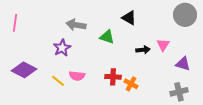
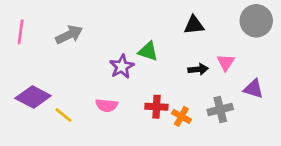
black triangle: (129, 18) -> (194, 25), moved, turned -35
gray arrow: (76, 25) -> (69, 35), moved, turned 144
purple star: (62, 48) -> (122, 67), moved
yellow line: (58, 81) -> (64, 115), moved
gray cross: (179, 92) -> (220, 109), moved

